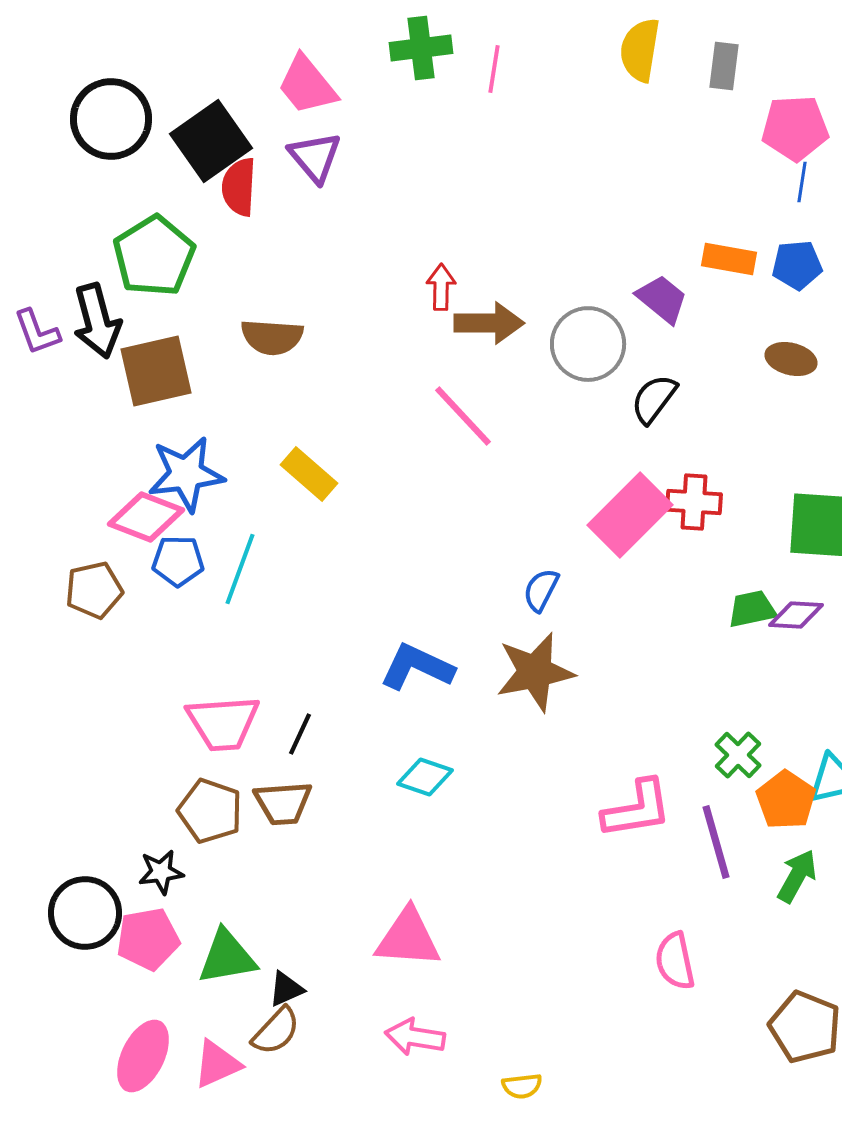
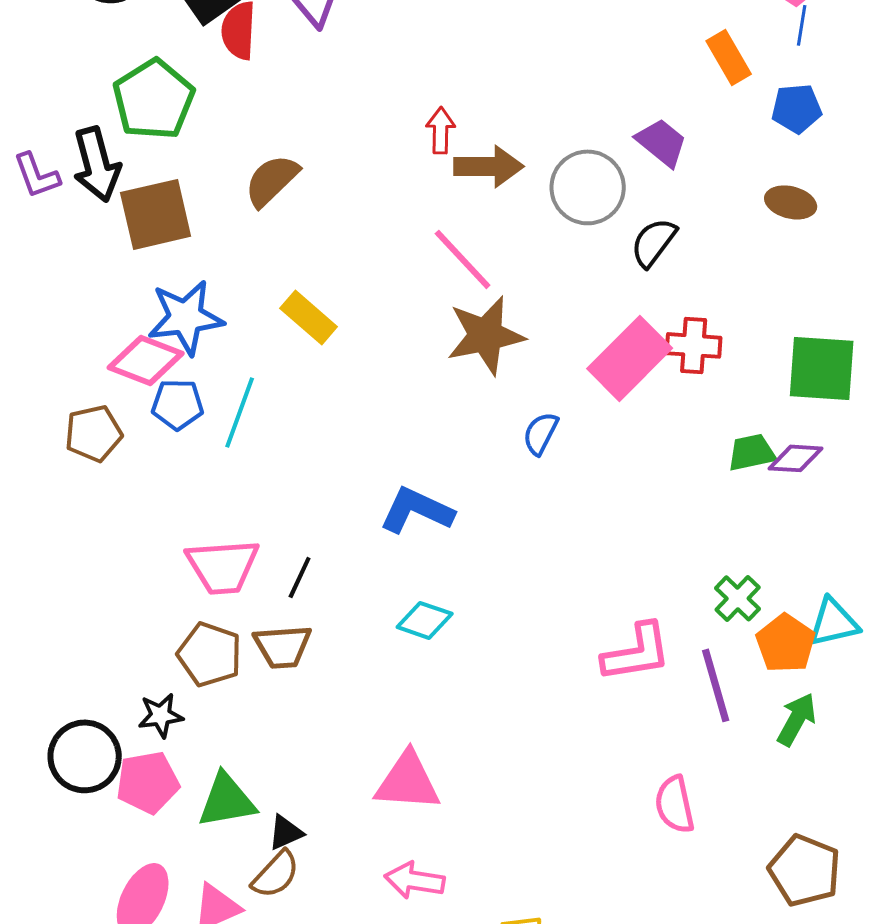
orange rectangle: (729, 259) -> (729, 57), moved, turned 50
brown semicircle: (272, 337) -> (272, 180), turned 132
brown star: (535, 672) -> (486, 335), moved

